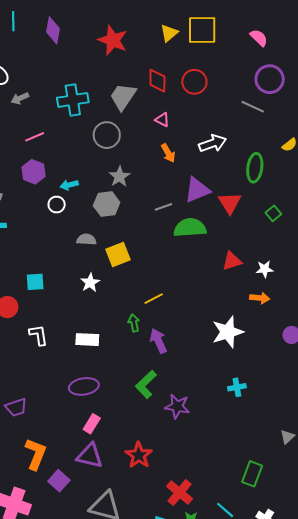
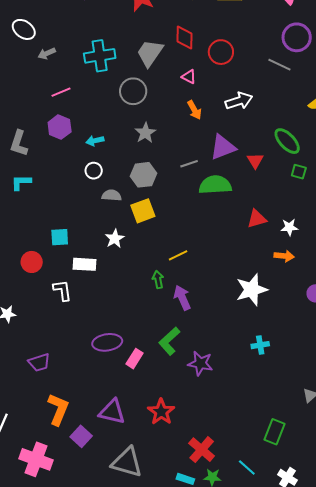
red circle: (194, 82) -> (221, 52), moved
green ellipse: (255, 168) -> (287, 141), moved, turned -52
red triangle: (230, 203) -> (255, 161), size x0.7
gray hexagon: (107, 204) -> (144, 175), moved
white circle: (57, 205) -> (94, 171), moved
green square: (273, 213) -> (299, 172), turned -35
white rectangle: (87, 340) -> (85, 264), moved
pink rectangle: (92, 424) -> (134, 359), moved

